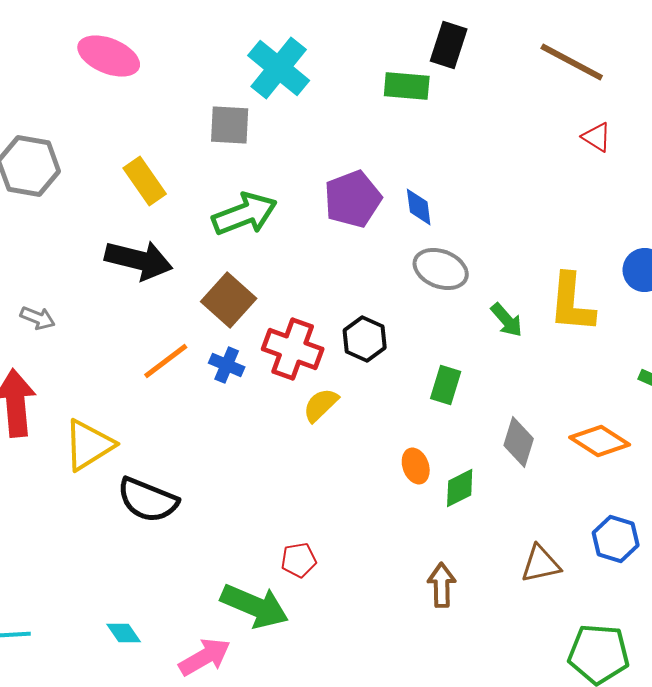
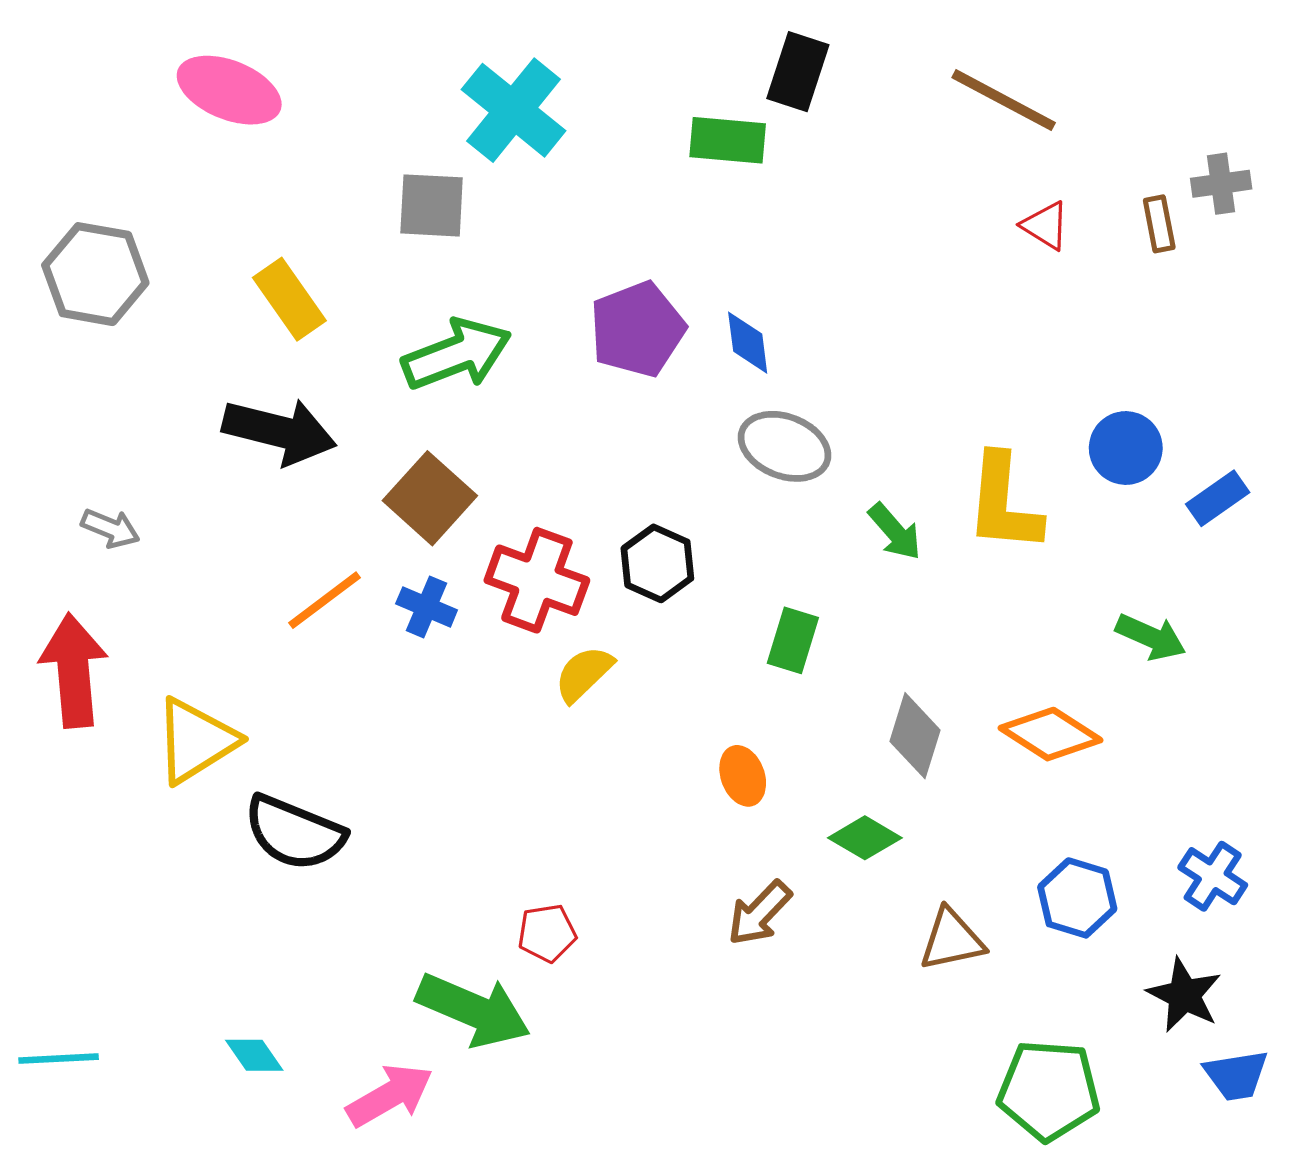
green diamond: (460, 488) -> (865, 838), moved, turned 57
brown arrow: (442, 585) -> (759, 913), moved, turned -135

